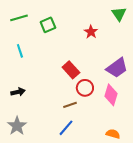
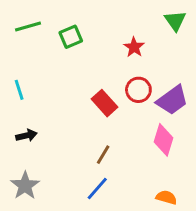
cyan line: (20, 51) -> (19, 90), moved
red circle: (85, 88) -> (138, 90), moved
brown line: (70, 105) -> (103, 155), turned -40

